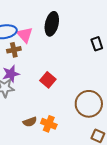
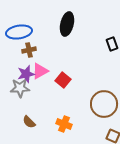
pink triangle: (25, 35) -> (40, 71), moved, turned 42
brown semicircle: (30, 122) -> (29, 122), moved, turned 64

